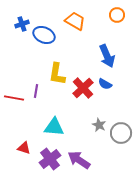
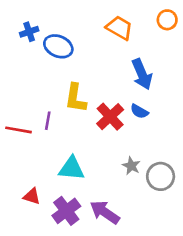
orange circle: (117, 15) -> (167, 20), moved
orange trapezoid: (75, 21) -> (119, 28), moved

